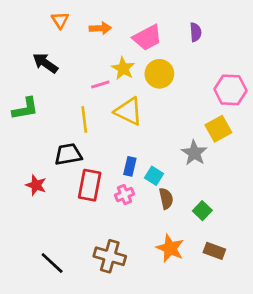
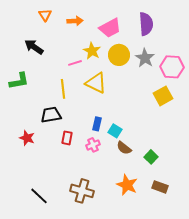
purple semicircle: (196, 32) -> (146, 24), size x1.6
gray star: (194, 153) -> (145, 58), moved
red rectangle: (90, 185) -> (67, 138), size x0.6
brown semicircle: (166, 199) -> (124, 148), turned 140

